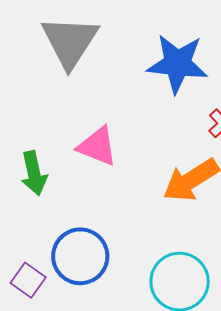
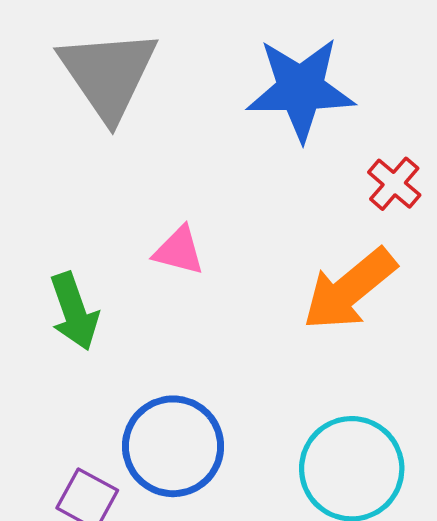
pink triangle: (97, 146) -> (179, 251), size x0.7

